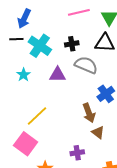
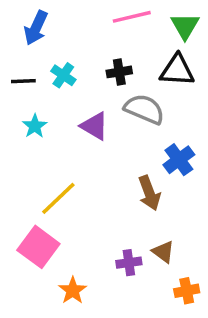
black line: (16, 39) -> (23, 81), moved
cyan cross: (40, 46) -> (63, 75), size x0.6
purple triangle: (58, 75) -> (94, 126), turned 30
brown triangle: (98, 132) -> (163, 252), moved

